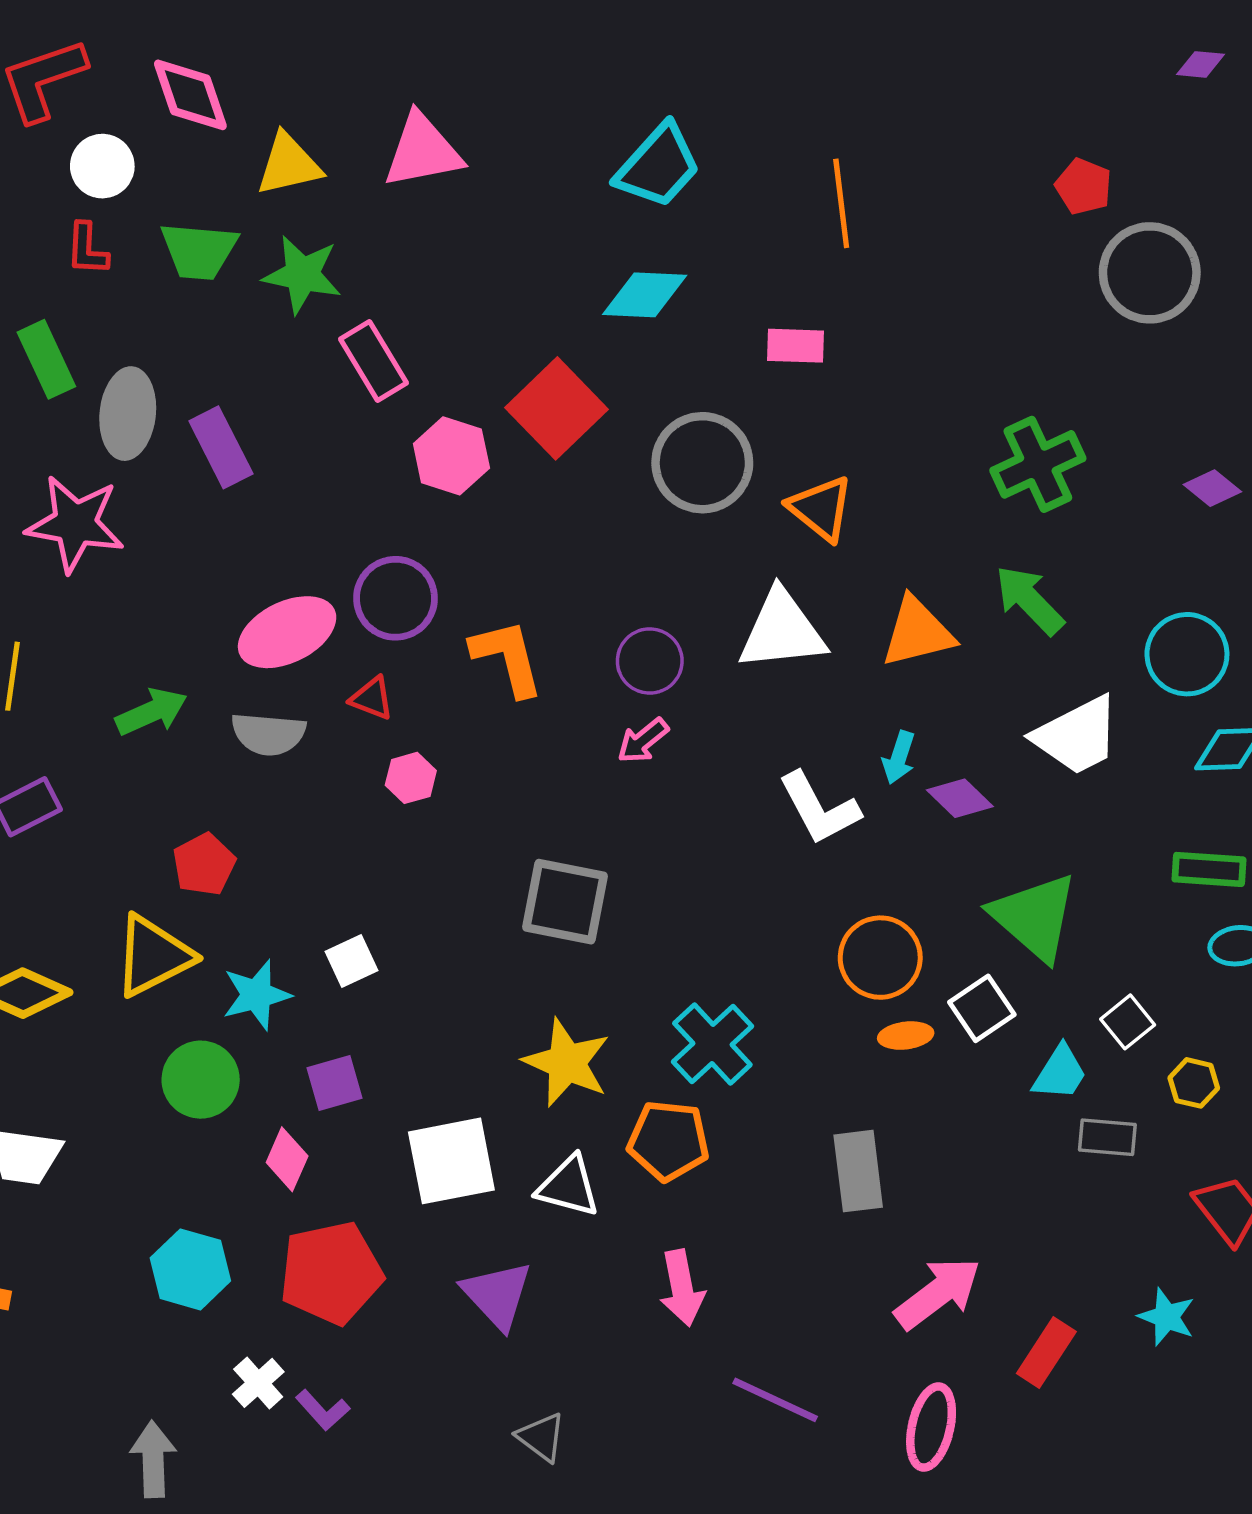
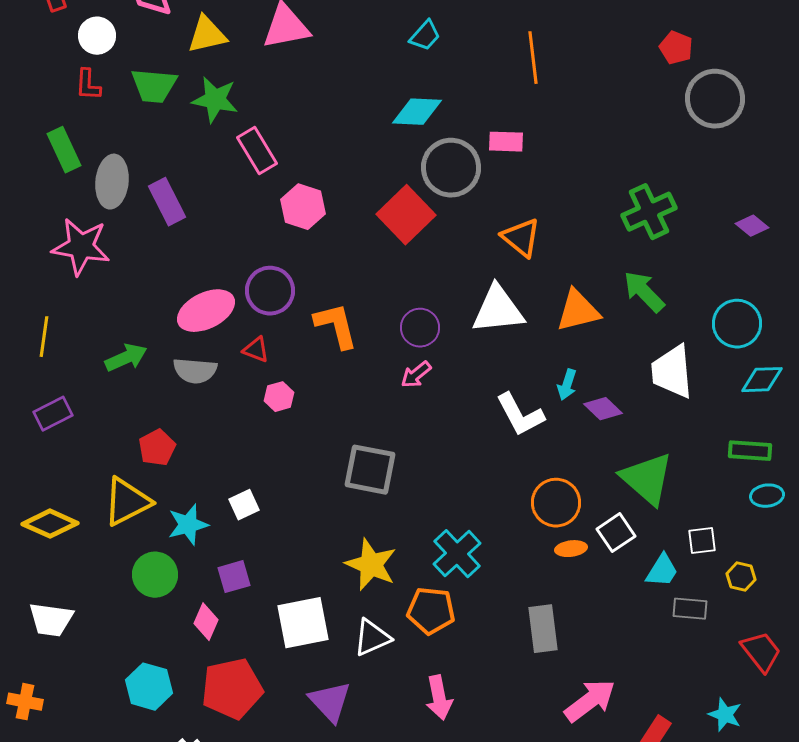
cyan trapezoid: (658, 166) -> (425, 36), size x0.6
red square: (557, 408) -> (406, 215), moved
gray circle: (702, 463) -> (451, 168), moved
white trapezoid: (1077, 736) -> (672, 372), turned 112
white square: (1128, 1022) -> (702, 541), turned 32
white triangle: (568, 1186) -> (372, 638), turned -39

